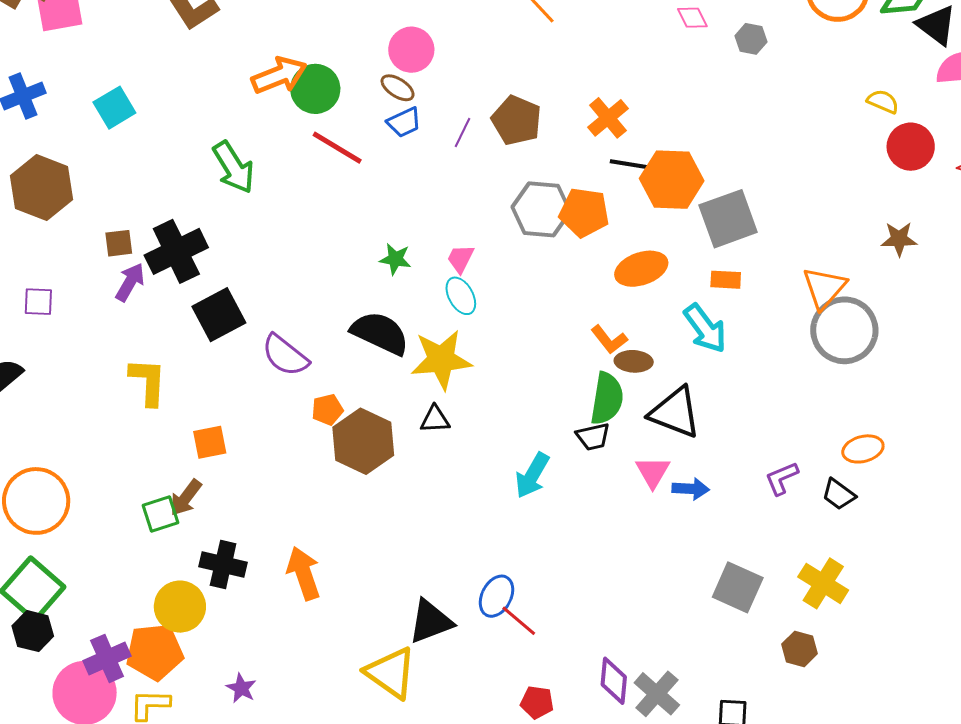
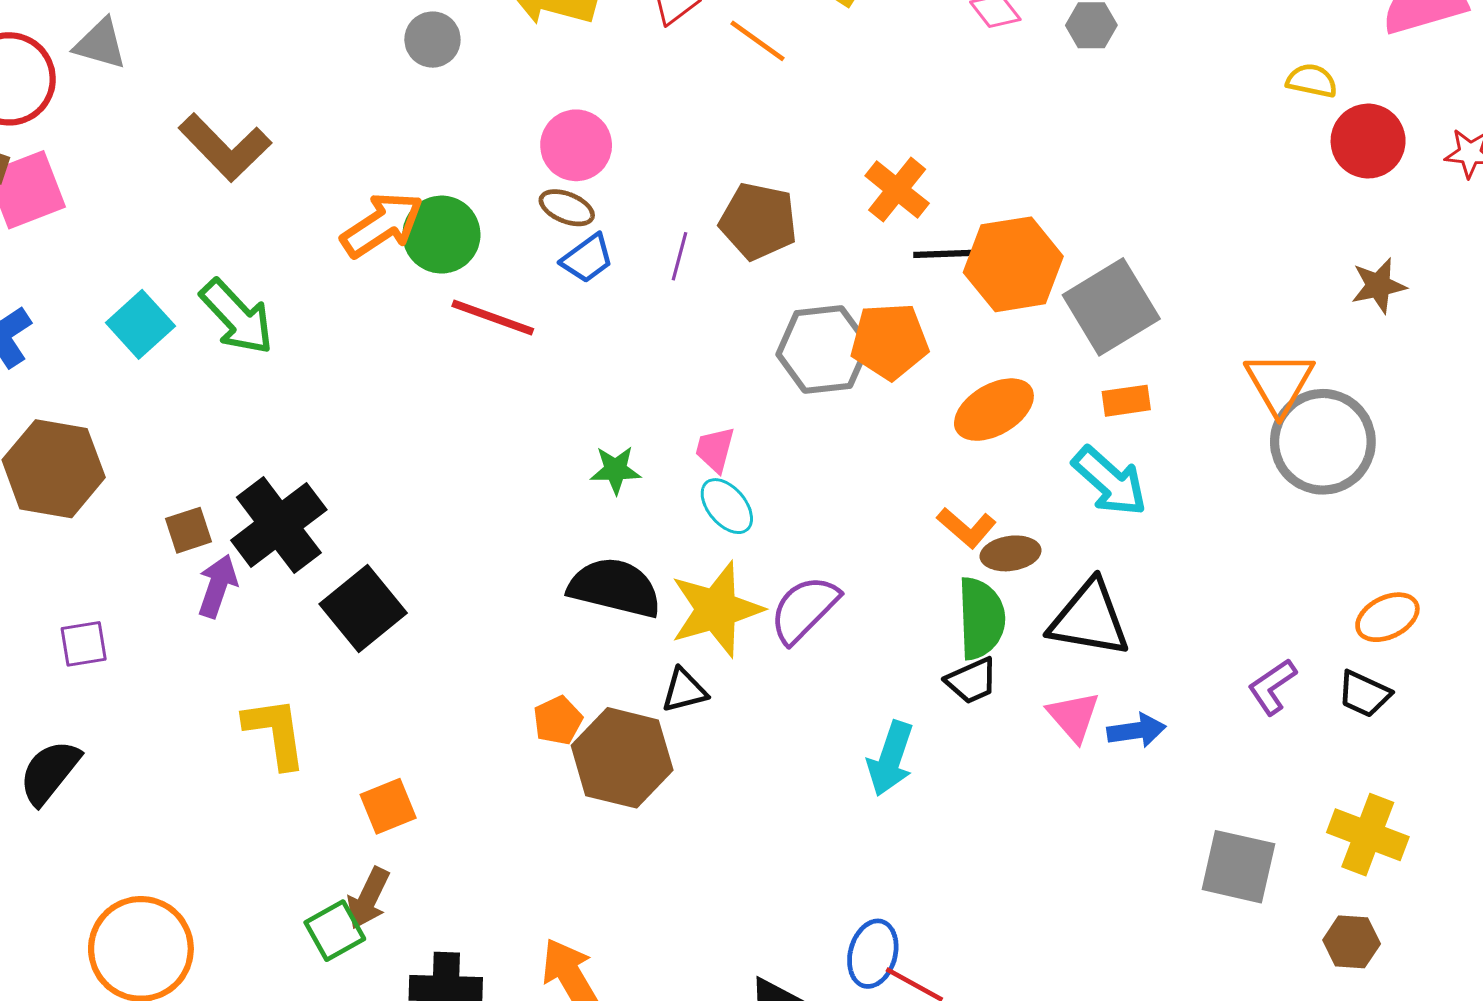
green arrow: (233, 167) -> (237, 317), moved
purple semicircle: (285, 355) -> (804, 609), moved, turned 108
black triangle: (435, 419) -> (684, 690), moved

